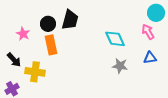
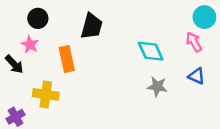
black circle: (48, 24) -> (38, 18), moved
blue triangle: (150, 58) -> (197, 76), turned 32
black arrow: (14, 60) -> (14, 64), moved

